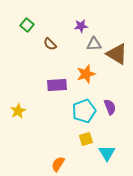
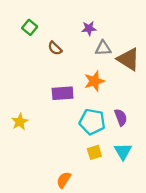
cyan pentagon: (84, 111) -> (92, 122), turned 30
cyan triangle: (107, 153) -> (123, 151), moved

